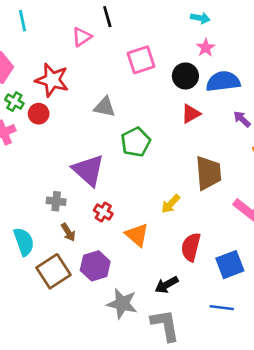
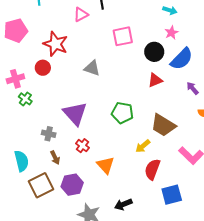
blue semicircle: (223, 81) -> (182, 59), turned 135
green cross: (14, 102) -> (25, 99), moved
green pentagon: (136, 142) -> (122, 113), moved, turned 30
brown trapezoid: (208, 173) -> (163, 125), turned 120
yellow arrow: (171, 204) -> (143, 146), moved
red semicircle: (191, 247) -> (152, 169), moved

